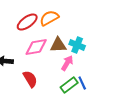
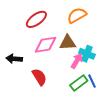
orange semicircle: (49, 18) -> (77, 15), moved
cyan cross: (77, 45) -> (87, 54), moved

